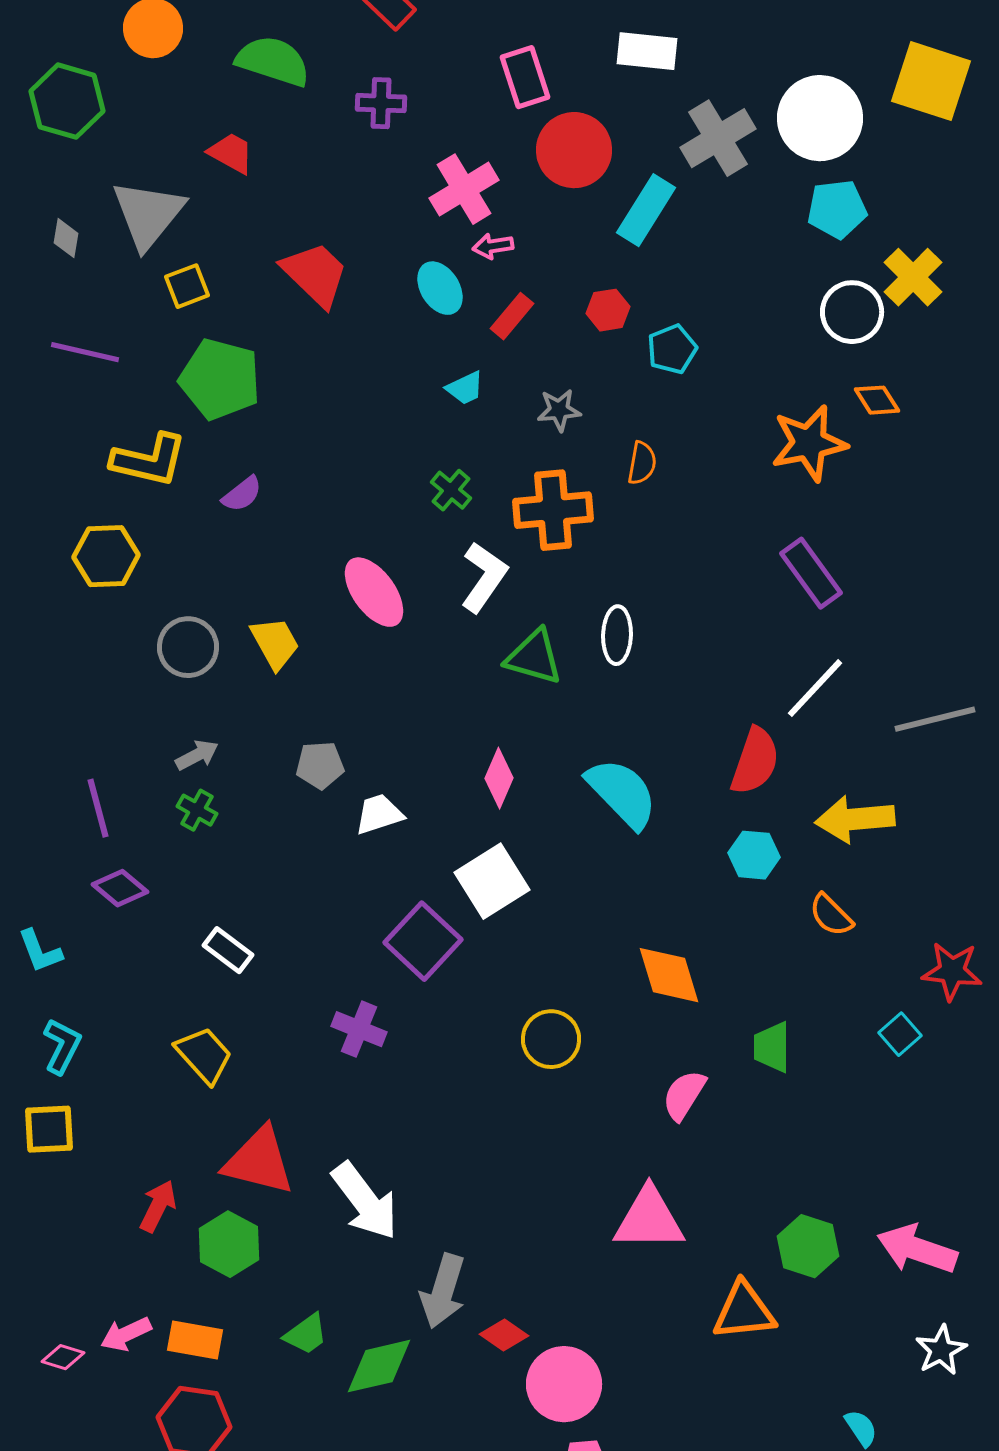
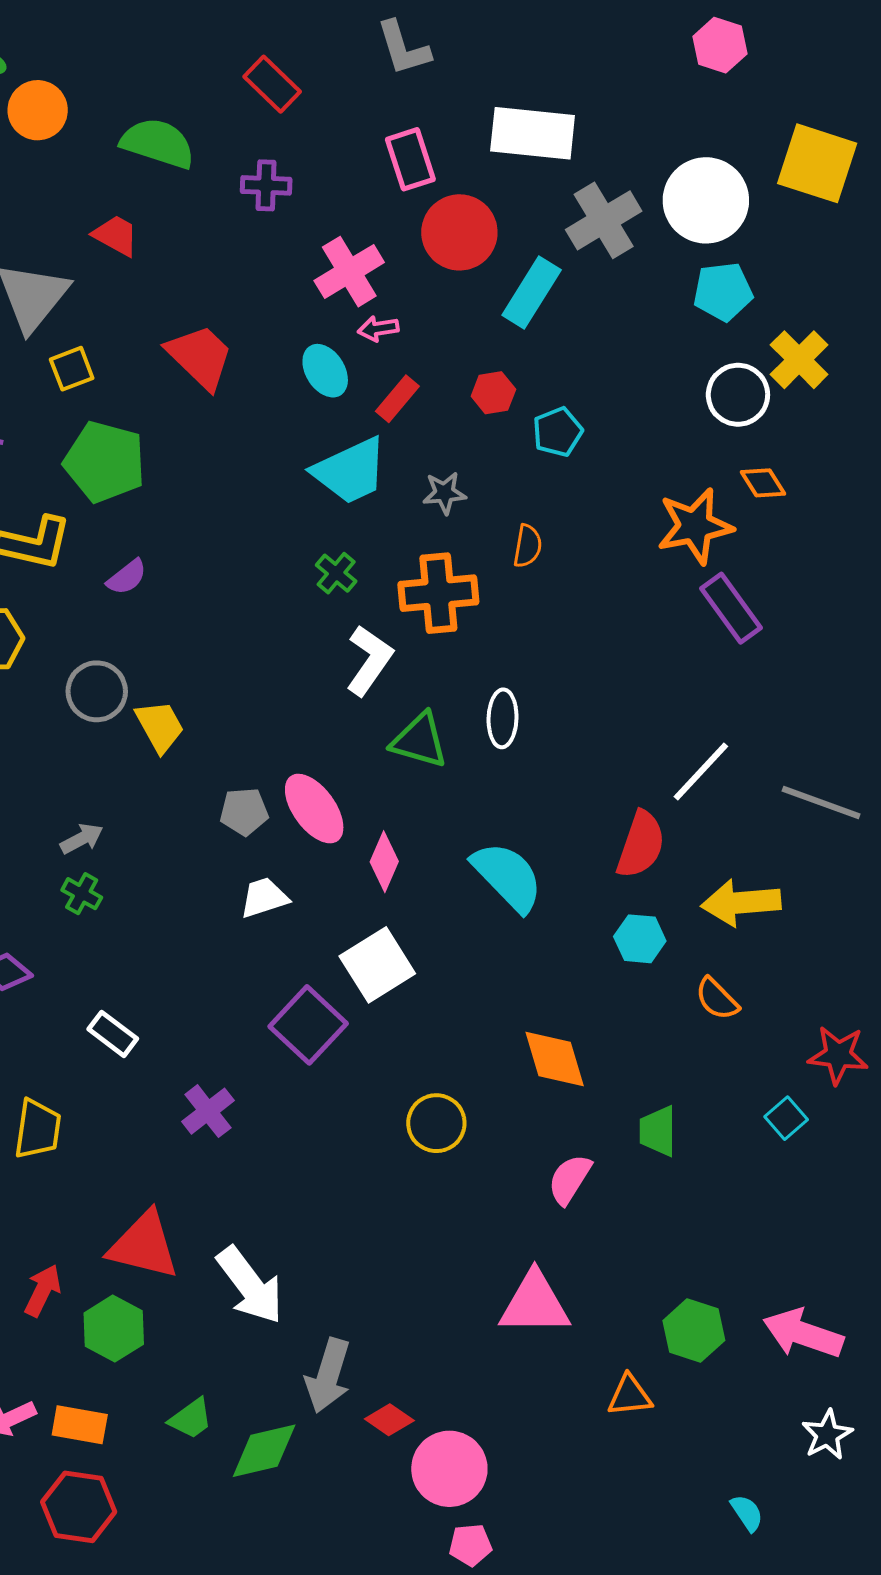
white rectangle: (647, 51) -> (533, 133), size x1.4
cyan trapezoid: (465, 388) -> (350, 471), size x2.0
purple rectangle: (811, 573) -> (731, 608), moved
pink ellipse: (374, 592) -> (314, 809), moved
gray circle: (188, 647) -> (97, 691), moved
gray line: (935, 719) -> (821, 803), turned 34
gray pentagon: (320, 765) -> (244, 812), moved
purple cross: (359, 1029) -> (208, 1111), moved, turned 30
yellow trapezoid: (204, 1055) -> (38, 1129), moved, turned 50
orange triangle: (744, 1311) -> (630, 1396), size x0.7

